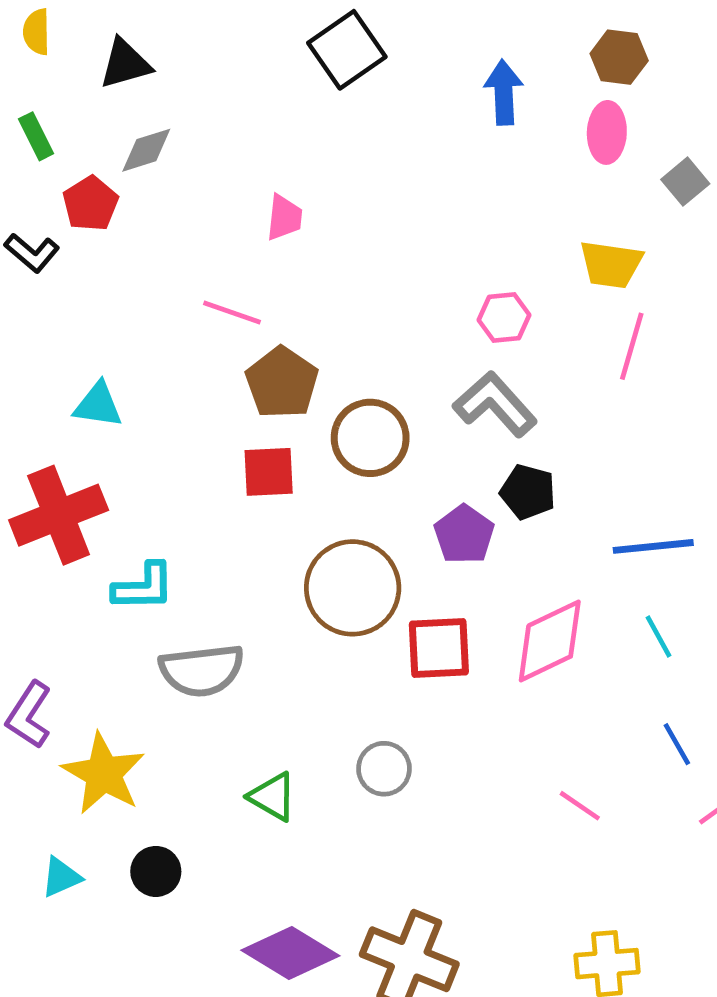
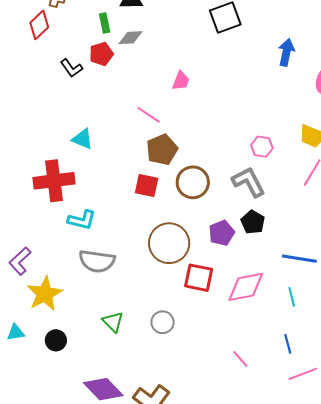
green rectangle: (36, 136) -> (105, 23), moved

